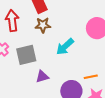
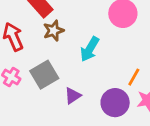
orange line: (91, 77) -> (134, 77), turned -32

